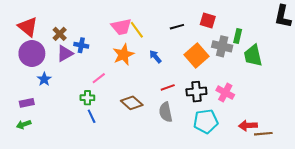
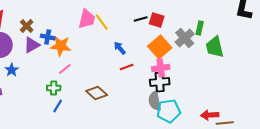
red square: (208, 21) -> (157, 20), moved
pink trapezoid: (121, 27) -> (87, 19), turned -65
gray cross: (222, 46) -> (185, 38), turned 36
orange star: (123, 55) -> (61, 46), moved, turned 30
red line: (168, 87) -> (127, 67), moved
pink cross: (225, 93) -> (161, 68), moved, turned -36
gray semicircle: (166, 112) -> (155, 101), moved
blue line: (92, 116) -> (58, 106), turned 56

